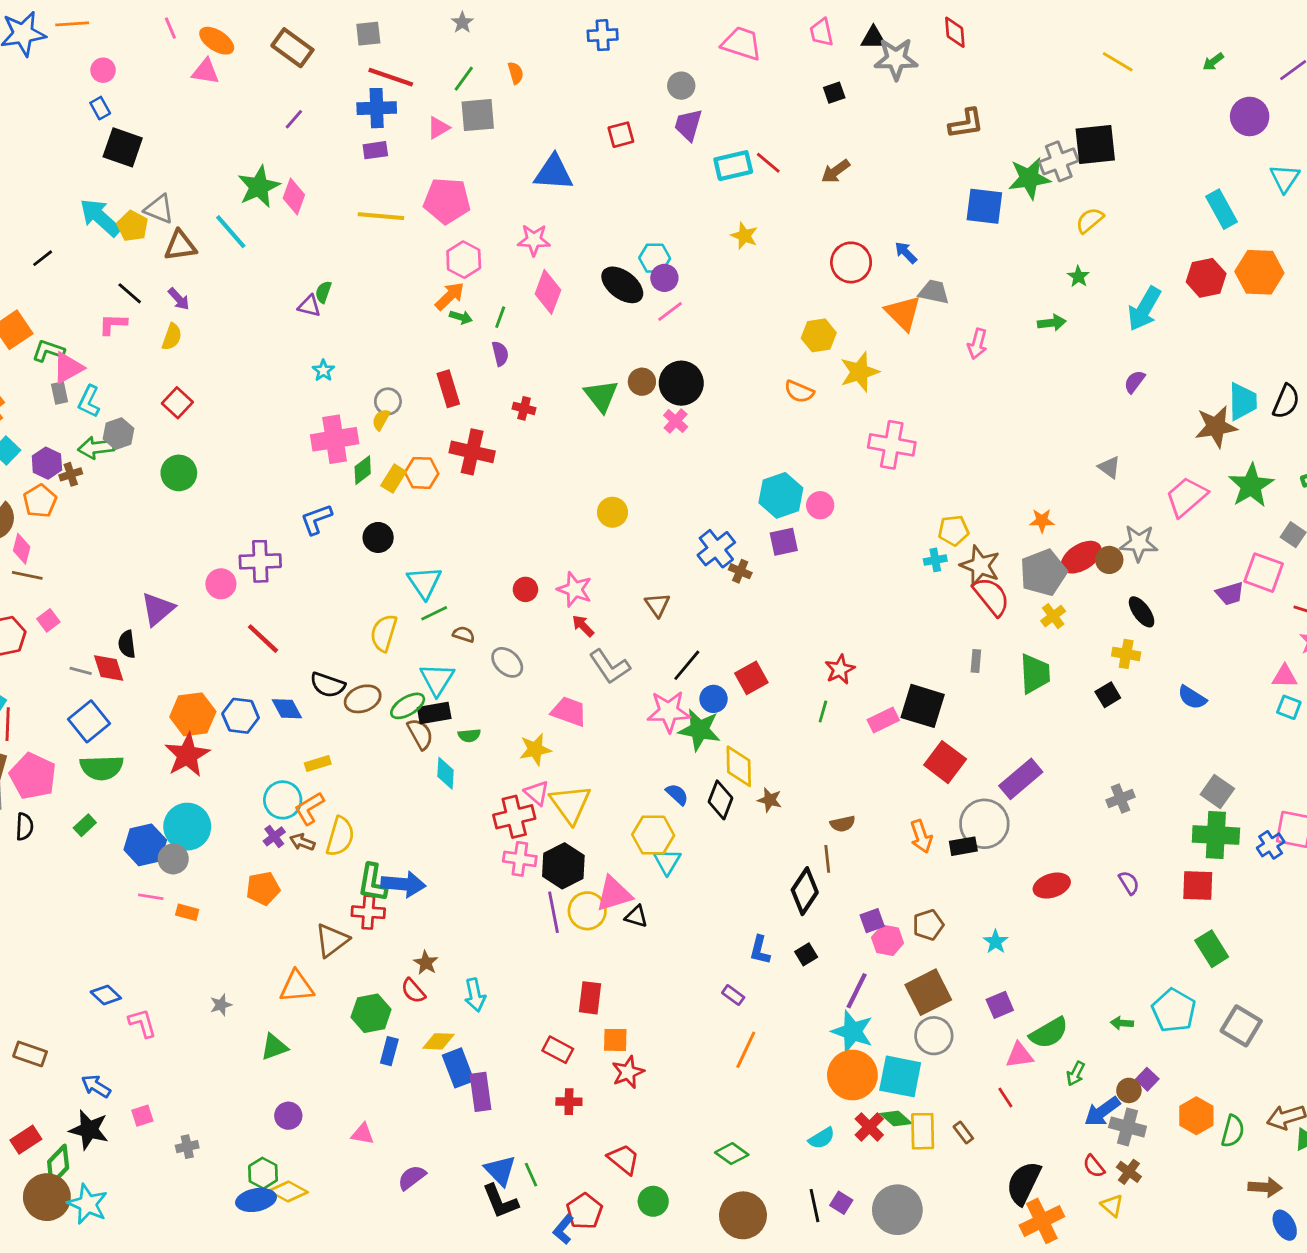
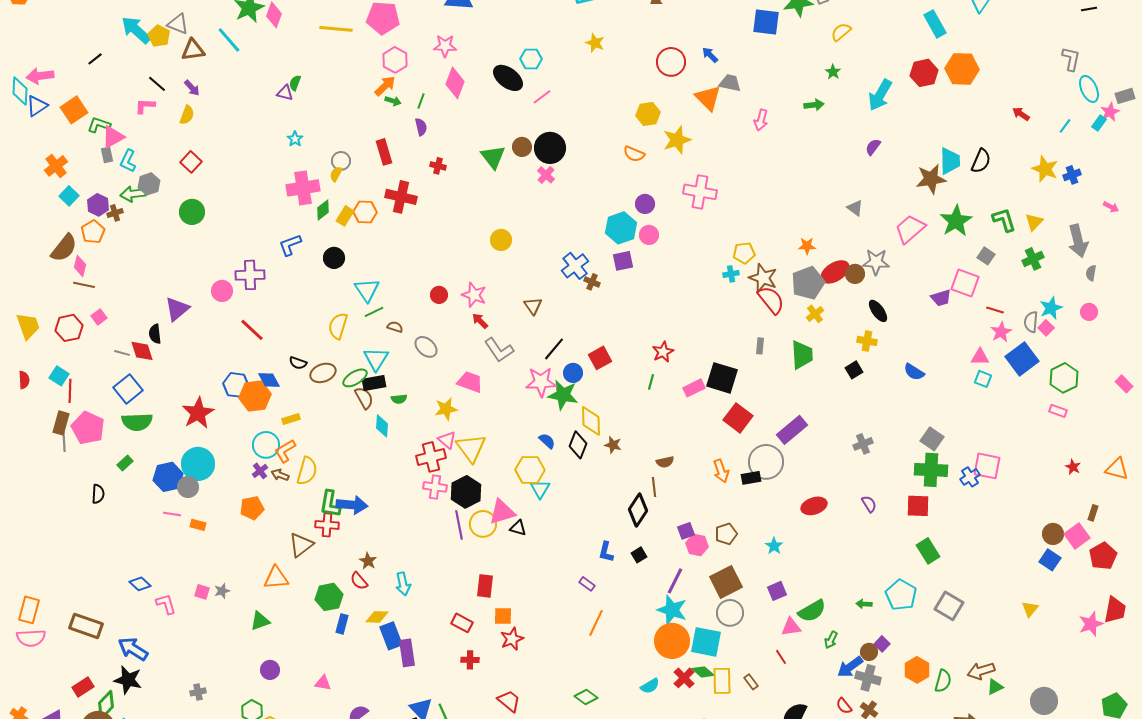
purple circle: (664, 278) -> (645, 204), moved
black semicircle: (328, 685) -> (298, 363), size x0.7
orange hexagon: (193, 714) -> (255, 396), moved
black semicircle: (24, 827) -> (98, 494), moved
brown rectangle: (30, 1054) -> (86, 626), size x1.4
blue arrow: (96, 1086) -> (133, 649), size x1.4
pink square: (142, 1116) -> (202, 592), moved, turned 35

